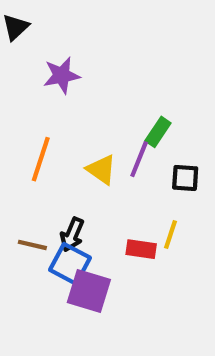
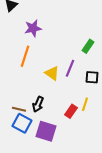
green rectangle: (158, 132) -> (88, 46), moved
orange line: (41, 159) -> (25, 56), moved
red rectangle: (141, 249) -> (71, 111), turned -64
blue square: (70, 264) -> (22, 123), moved

